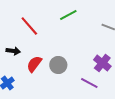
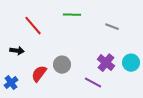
green line: (68, 15) -> (72, 15), turned 30
red semicircle: (34, 64) -> (39, 74), moved

